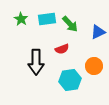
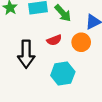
orange circle: (94, 66) -> (81, 42), moved

